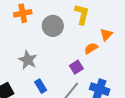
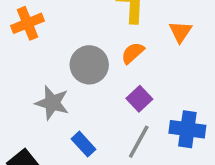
gray circle: (53, 26) -> (89, 65), moved
orange semicircle: (91, 48) -> (133, 53), moved

